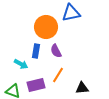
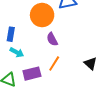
blue rectangle: (36, 51) -> (11, 34), moved
black triangle: (82, 88) -> (90, 63), moved, turned 48

